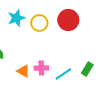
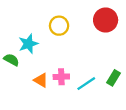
cyan star: (16, 18) -> (28, 44), moved
red circle: (68, 20) -> (106, 20), moved

